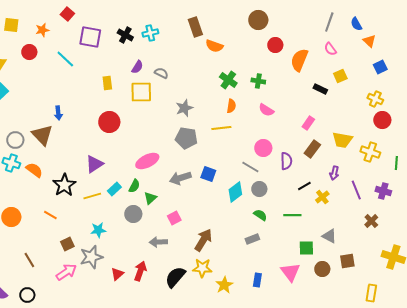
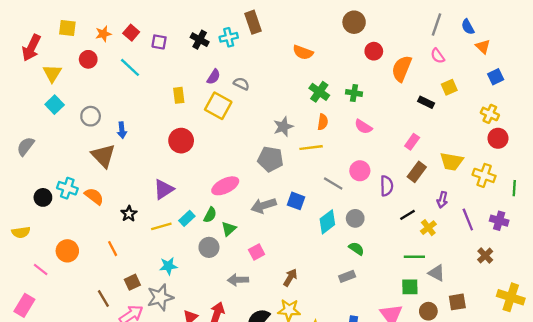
red square: (67, 14) -> (131, 33), moved
brown rectangle: (195, 27) -> (253, 22), moved
purple square: (90, 37) -> (159, 42), size x0.6
yellow square: (141, 92) -> (218, 106), turned 30
gray star: (184, 108) -> (283, 127), moved
gray circle: (15, 140) -> (91, 116), moved
gray line: (250, 167) -> (333, 184), moved
black star: (64, 185) -> (129, 214), size x0.6
orange line: (50, 215) -> (113, 249), turned 32
green line: (292, 215) -> (414, 257), moved
brown arrow: (203, 240) -> (290, 278), size x0.7
brown line: (29, 260) -> (103, 298), moved

